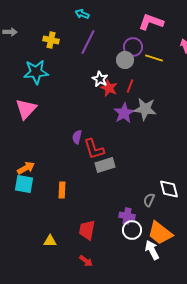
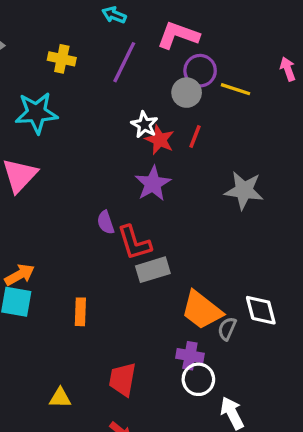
pink L-shape: (151, 22) -> (178, 35), moved
gray star: (145, 109) -> (244, 190), moved
purple star: (124, 113) -> (153, 184), moved
purple semicircle: (77, 137) -> (106, 222), turned -32
orange trapezoid: (160, 233) -> (202, 310), moved

